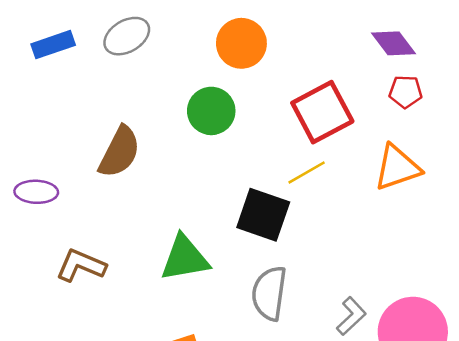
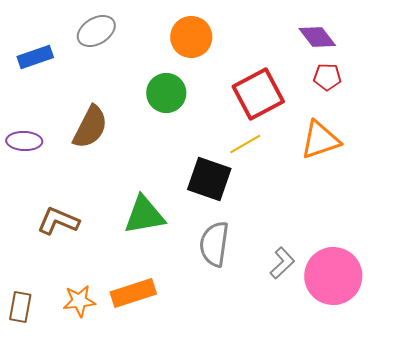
blue rectangle: (53, 45) -> (35, 57), moved
purple ellipse: (36, 192) -> (24, 141), moved

